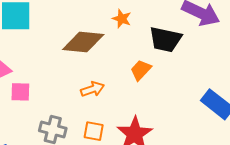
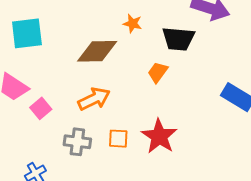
orange arrow: (92, 89) -> (94, 99), moved, size x1.4
pink square: (20, 92) -> (41, 108), turned -35

